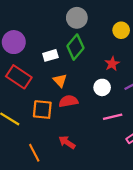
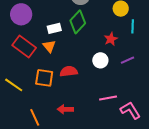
orange triangle: (60, 80) -> (49, 46), moved
pink line: (113, 117) -> (108, 98), moved
red arrow: (67, 142) -> (65, 109), turned -35

